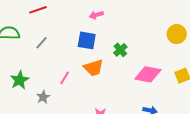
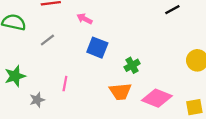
pink arrow: (96, 15) -> (85, 19), moved, turned 32
orange trapezoid: (94, 68) -> (120, 91), moved
pink line: (65, 78) -> (65, 84), turned -32

